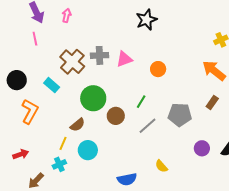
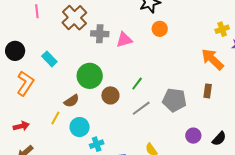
brown cross: (72, 62) -> (74, 18), moved
orange circle: (158, 69) -> (160, 29), moved
brown rectangle: (212, 103) -> (208, 91), turned -32
red arrow: (21, 154) -> (21, 126), moved
cyan cross: (59, 164) -> (97, 144), moved

